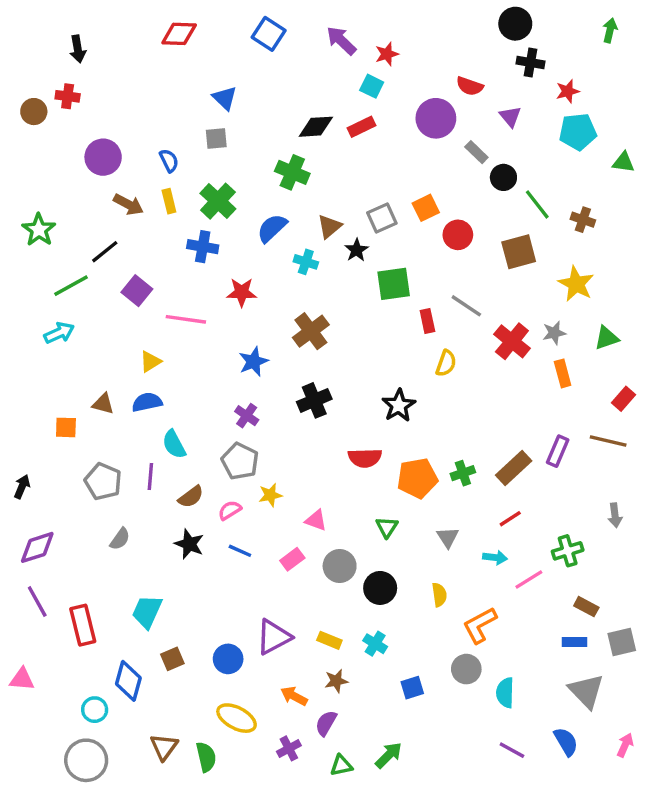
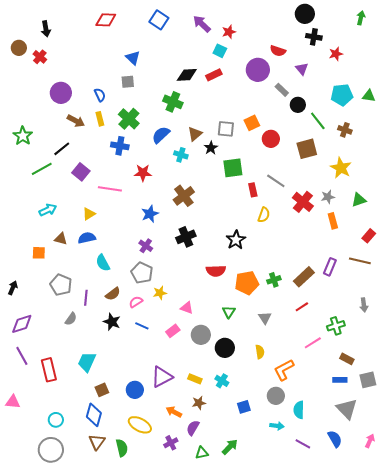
red cross: (68, 96) -> (40, 57), turned 32
brown circle: (34, 112) -> (19, 48), moved
cyan pentagon: (578, 132) -> (342, 95), moved
gray square: (382, 218) -> (226, 129), turned 30
cyan arrow: (59, 333) -> (48, 210), moved
purple line: (150, 476) -> (86, 298), moved
cyan arrow: (495, 558) -> (277, 426), moved
blue diamond: (128, 681) -> (94, 415), moved

